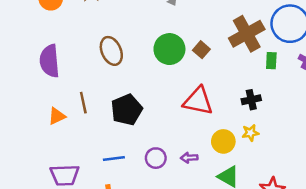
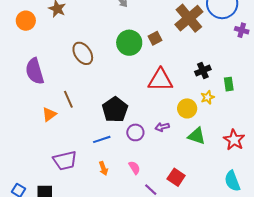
brown square: (201, 50) -> (155, 38), turned 32
green rectangle: (271, 61) -> (229, 84), moved
black pentagon: (127, 110) -> (115, 110), moved

